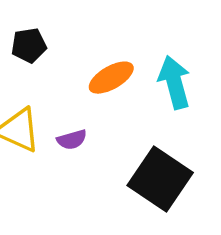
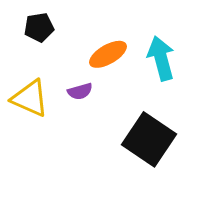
purple semicircle: (72, 140) -> (80, 91), moved

